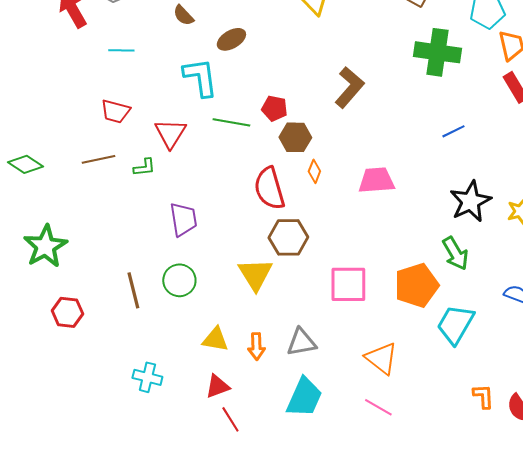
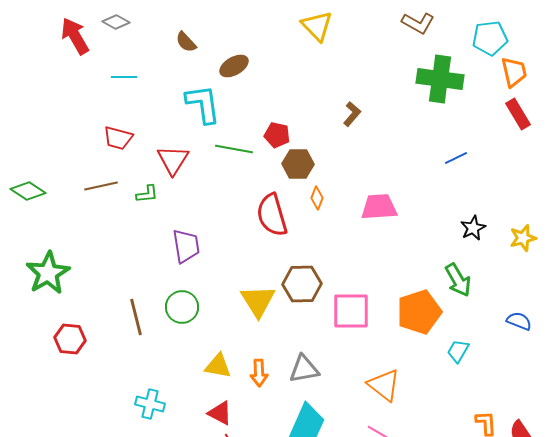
brown L-shape: (349, 87) -> (352, 114), size x0.6
black star: (470, 201) -> (473, 228), size x0.6
brown hexagon: (288, 237) -> (302, 284), moved
cyan trapezoid: (455, 324) -> (458, 351), size x0.6
red triangle: (217, 386) -> (220, 413), turned 48

